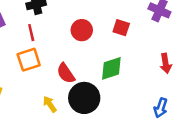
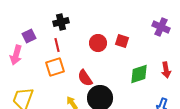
red square: (121, 28) -> (122, 41), moved
green diamond: (111, 68) -> (139, 74), moved

